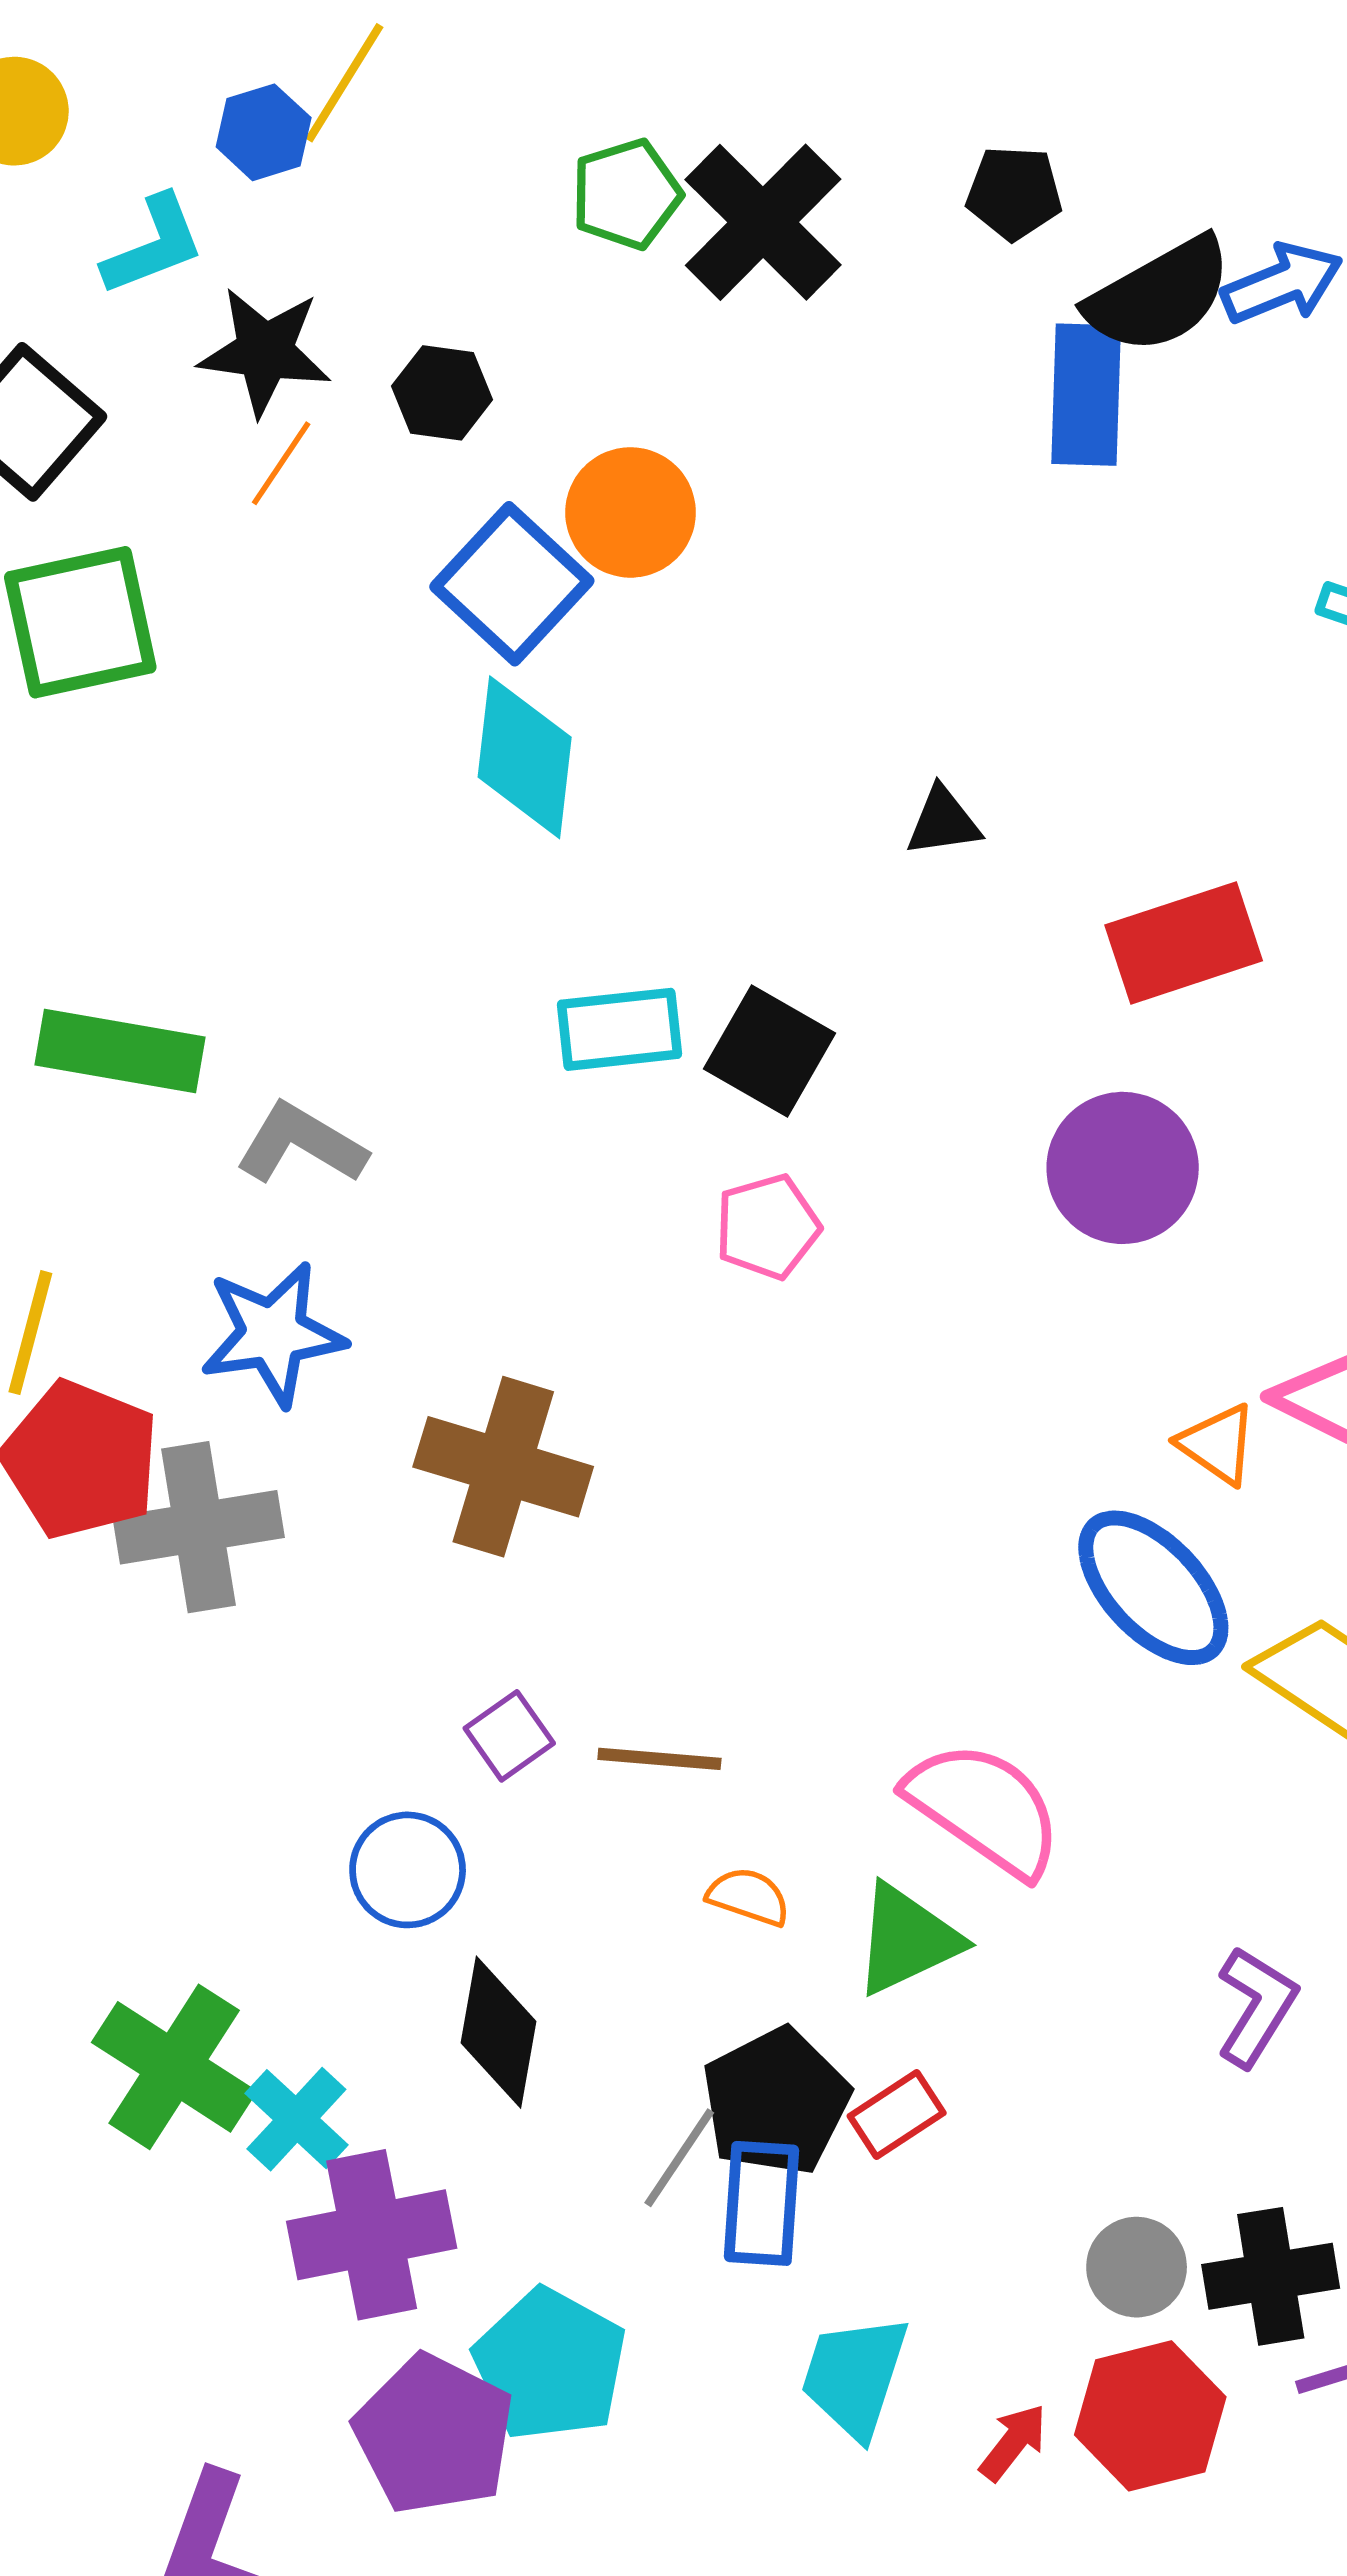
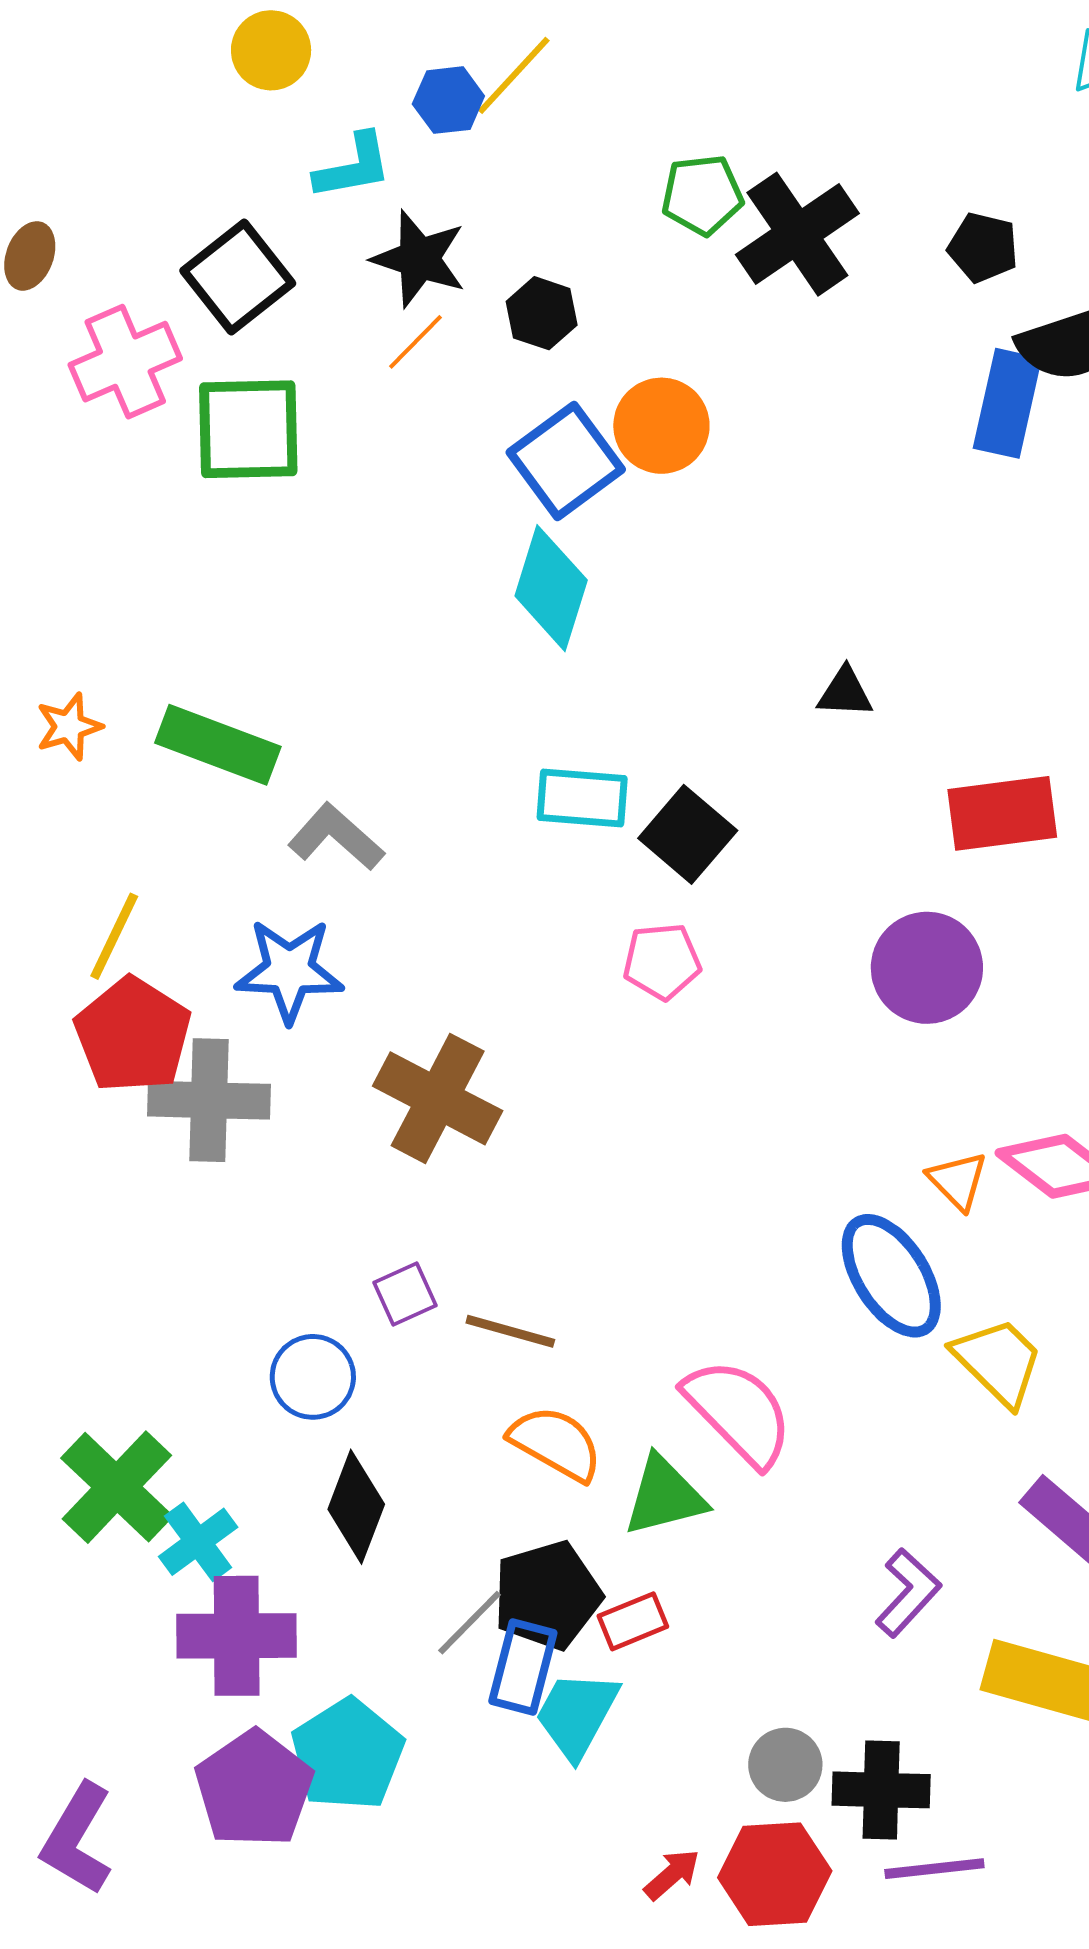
orange semicircle: (749, 1897) -> (556, 1443), size x1.6
cyan trapezoid: (855, 2376) -> (577, 1714), moved

